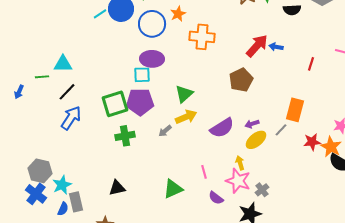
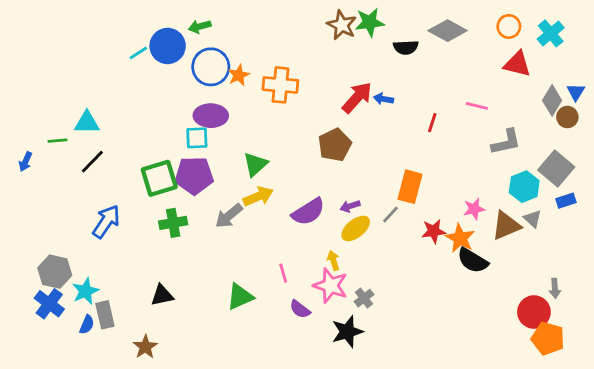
orange star: (178, 14) -> (239, 75), moved
blue arrow: (71, 118) -> (106, 221), moved
gray arrow: (165, 131) -> (229, 216), size x1.5

